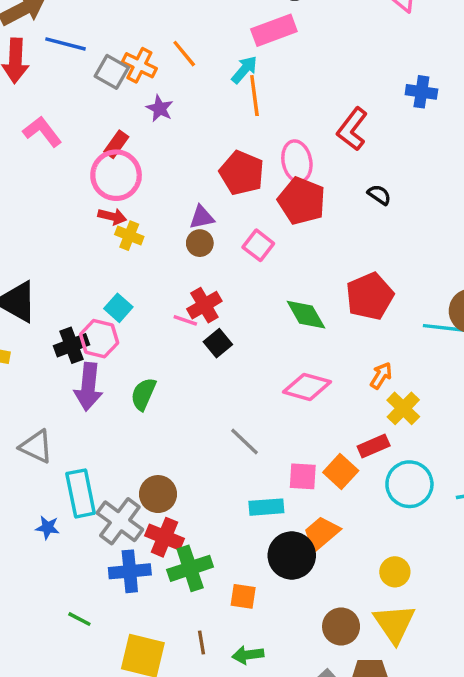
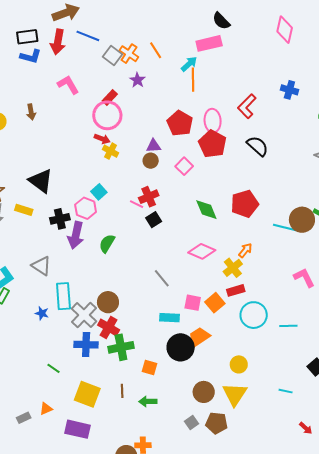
black semicircle: (379, 195) -> (258, 146), size x1.6
black cross: (72, 345) -> (60, 219), moved
yellow cross: (403, 408) -> (233, 268), moved

